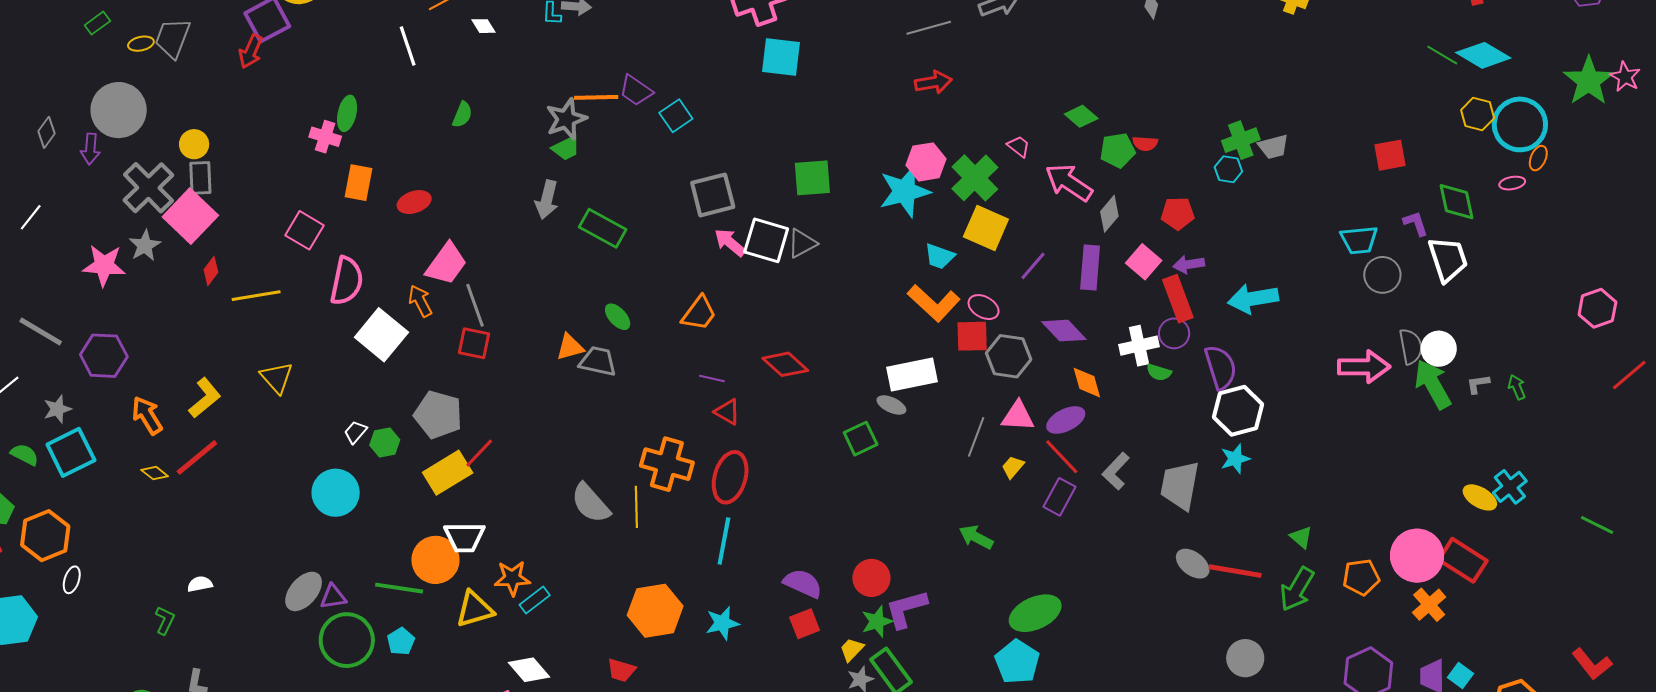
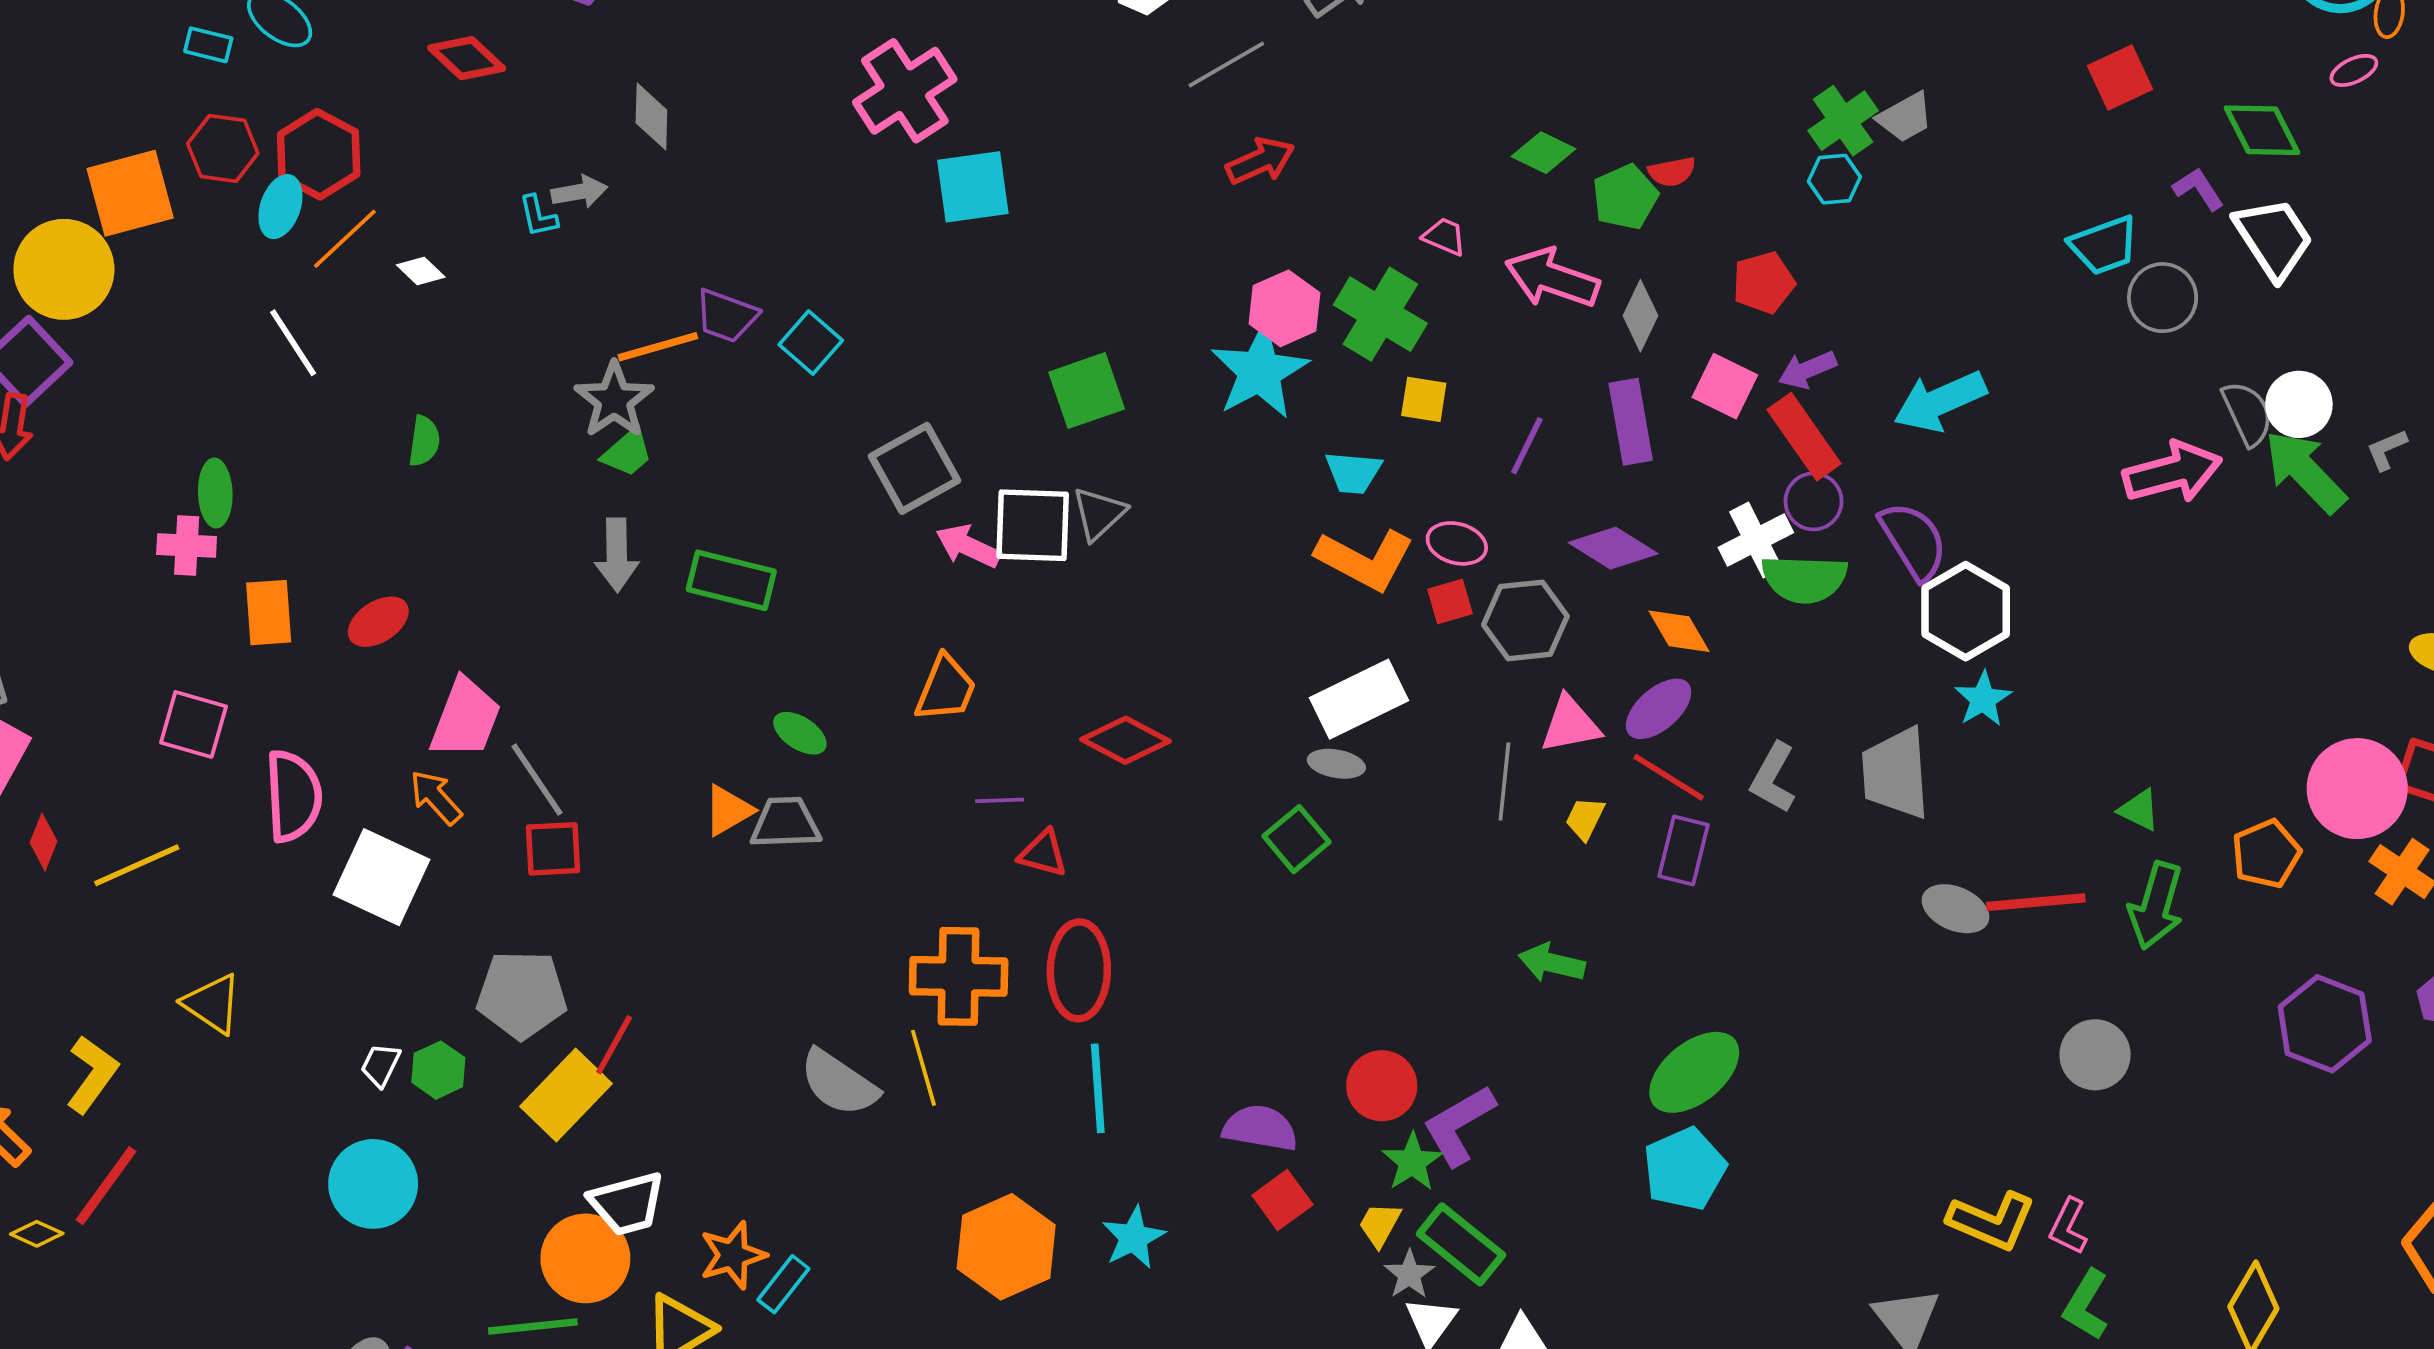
yellow square: (986, 228) -> (1424, 399), size x0.6
red square: (972, 336) -> (1450, 602), size x0.7
green semicircle: (1159, 372) -> (1804, 579), size x1.8
cyan pentagon: (1017, 662) -> (1685, 1169), turned 30

